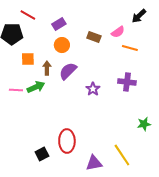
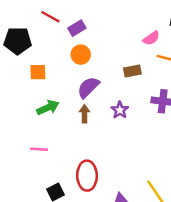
red line: (28, 15) -> (50, 17), moved
brown rectangle: (94, 37) -> (132, 71), moved, turned -32
brown arrow: (47, 68) -> (84, 114), moved
pink line: (16, 90) -> (39, 149), moved

